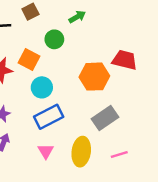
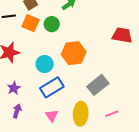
orange square: (29, 59) -> (31, 23), moved
red trapezoid: (125, 60) -> (122, 35), moved
orange hexagon: (94, 77) -> (74, 53), moved

